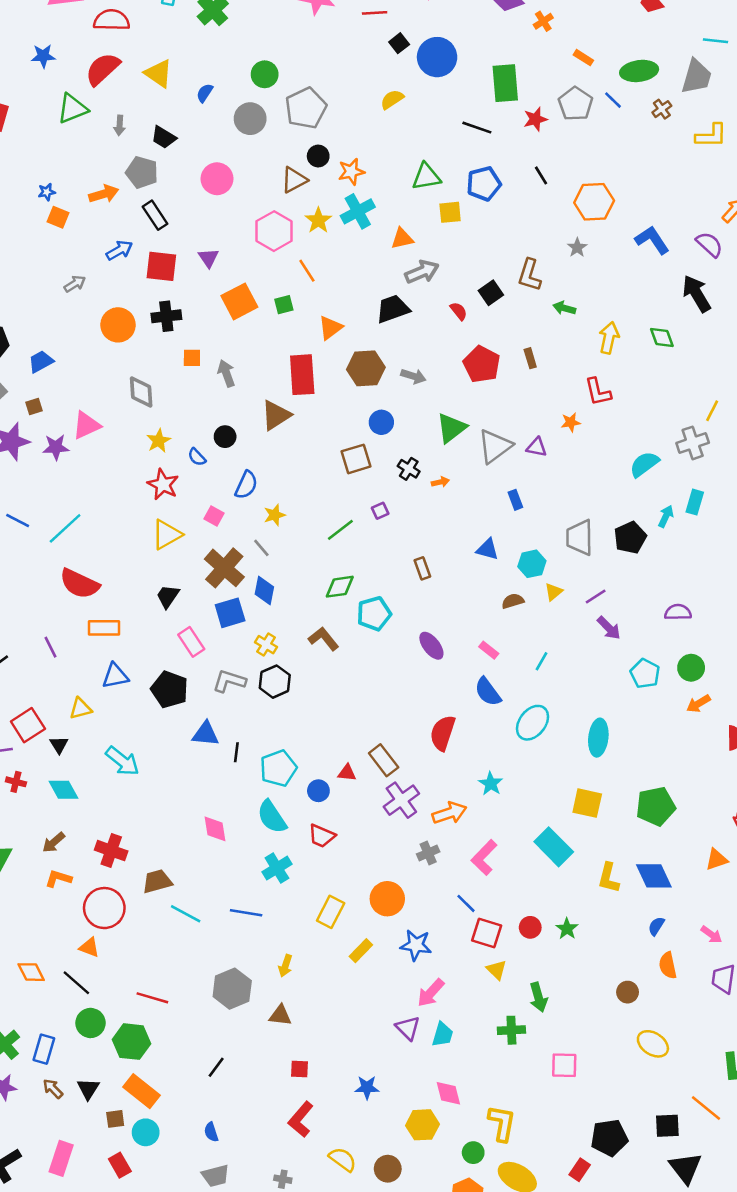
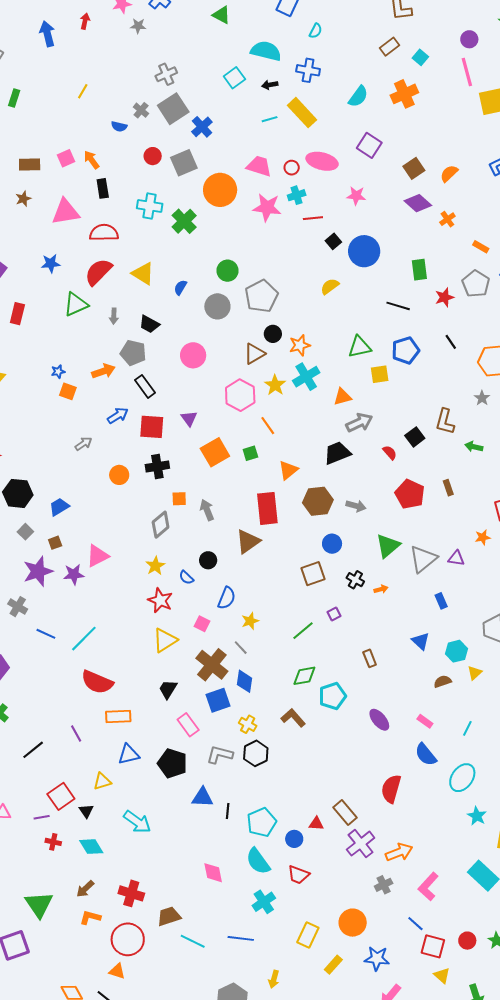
green rectangle: (505, 83) -> (419, 270), size x0.7
orange circle: (118, 325) -> (119, 475), size x0.7
gray diamond: (141, 392) -> (161, 525), moved, turned 56
blue triangle: (487, 549) -> (421, 641), turned 30
cyan star: (491, 784) -> (477, 816), moved

